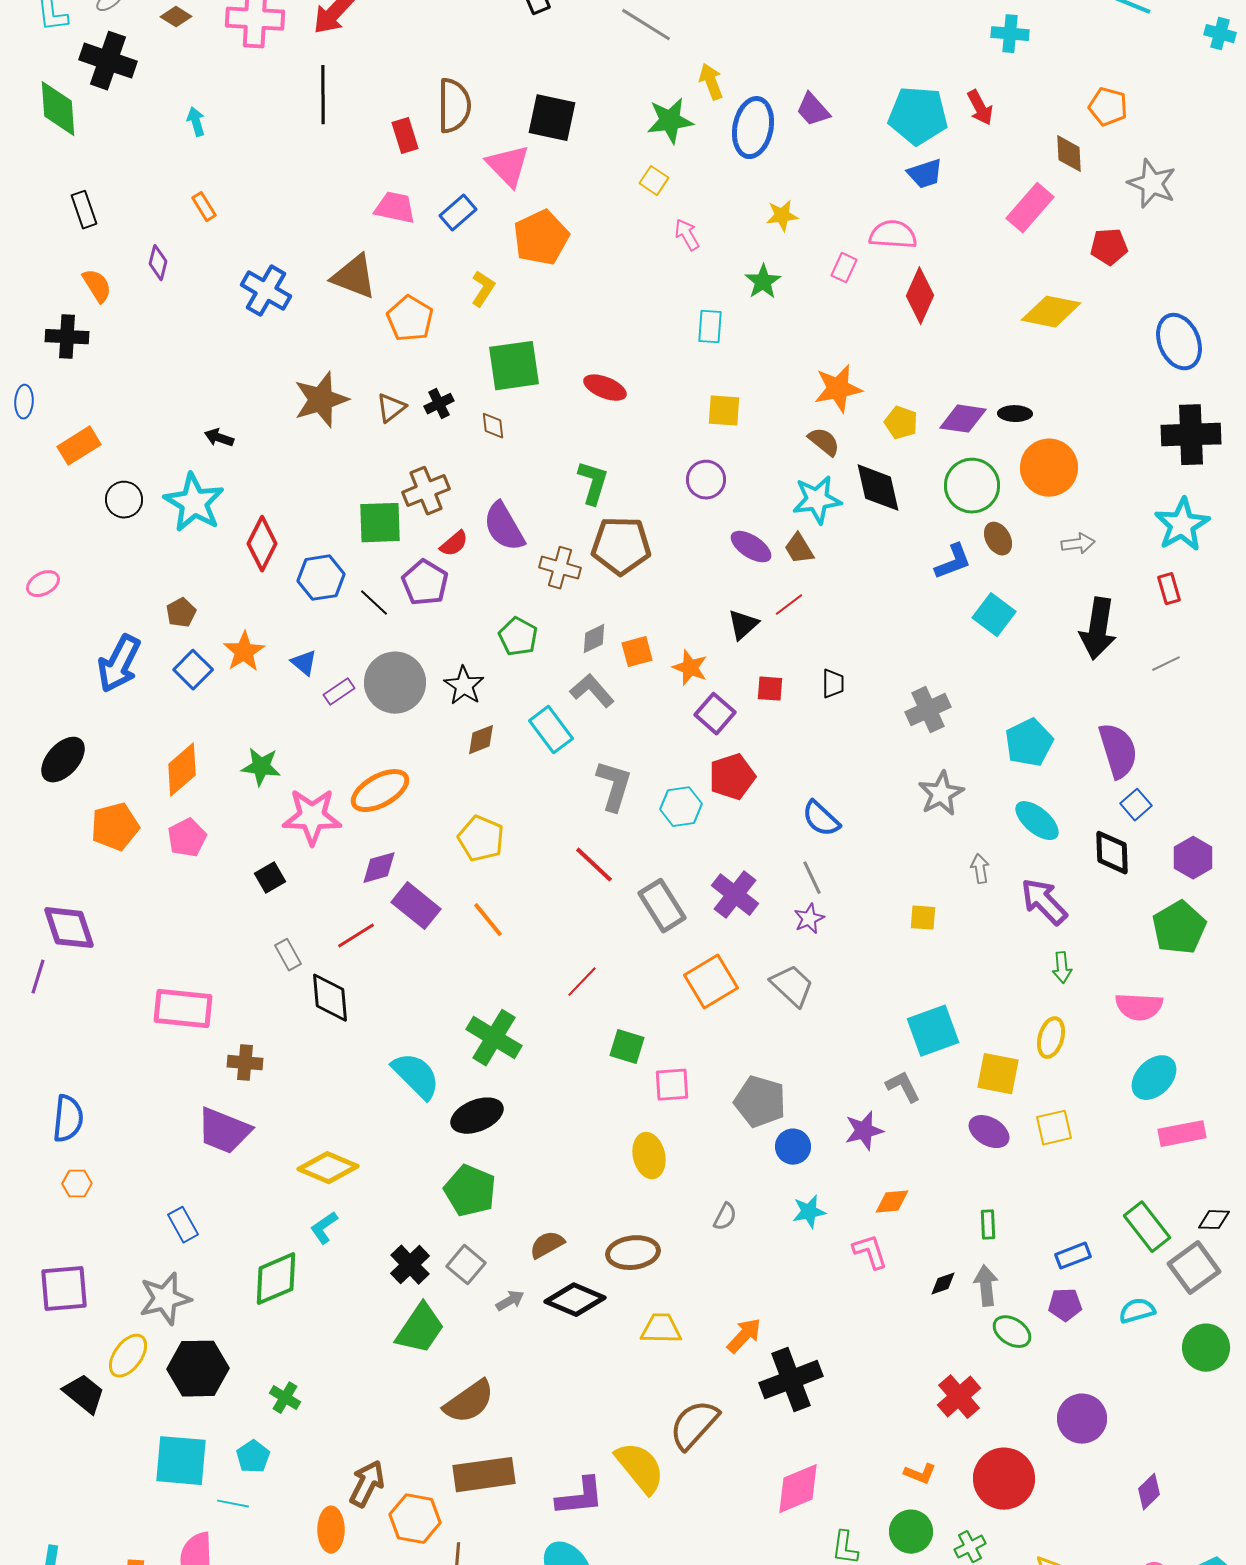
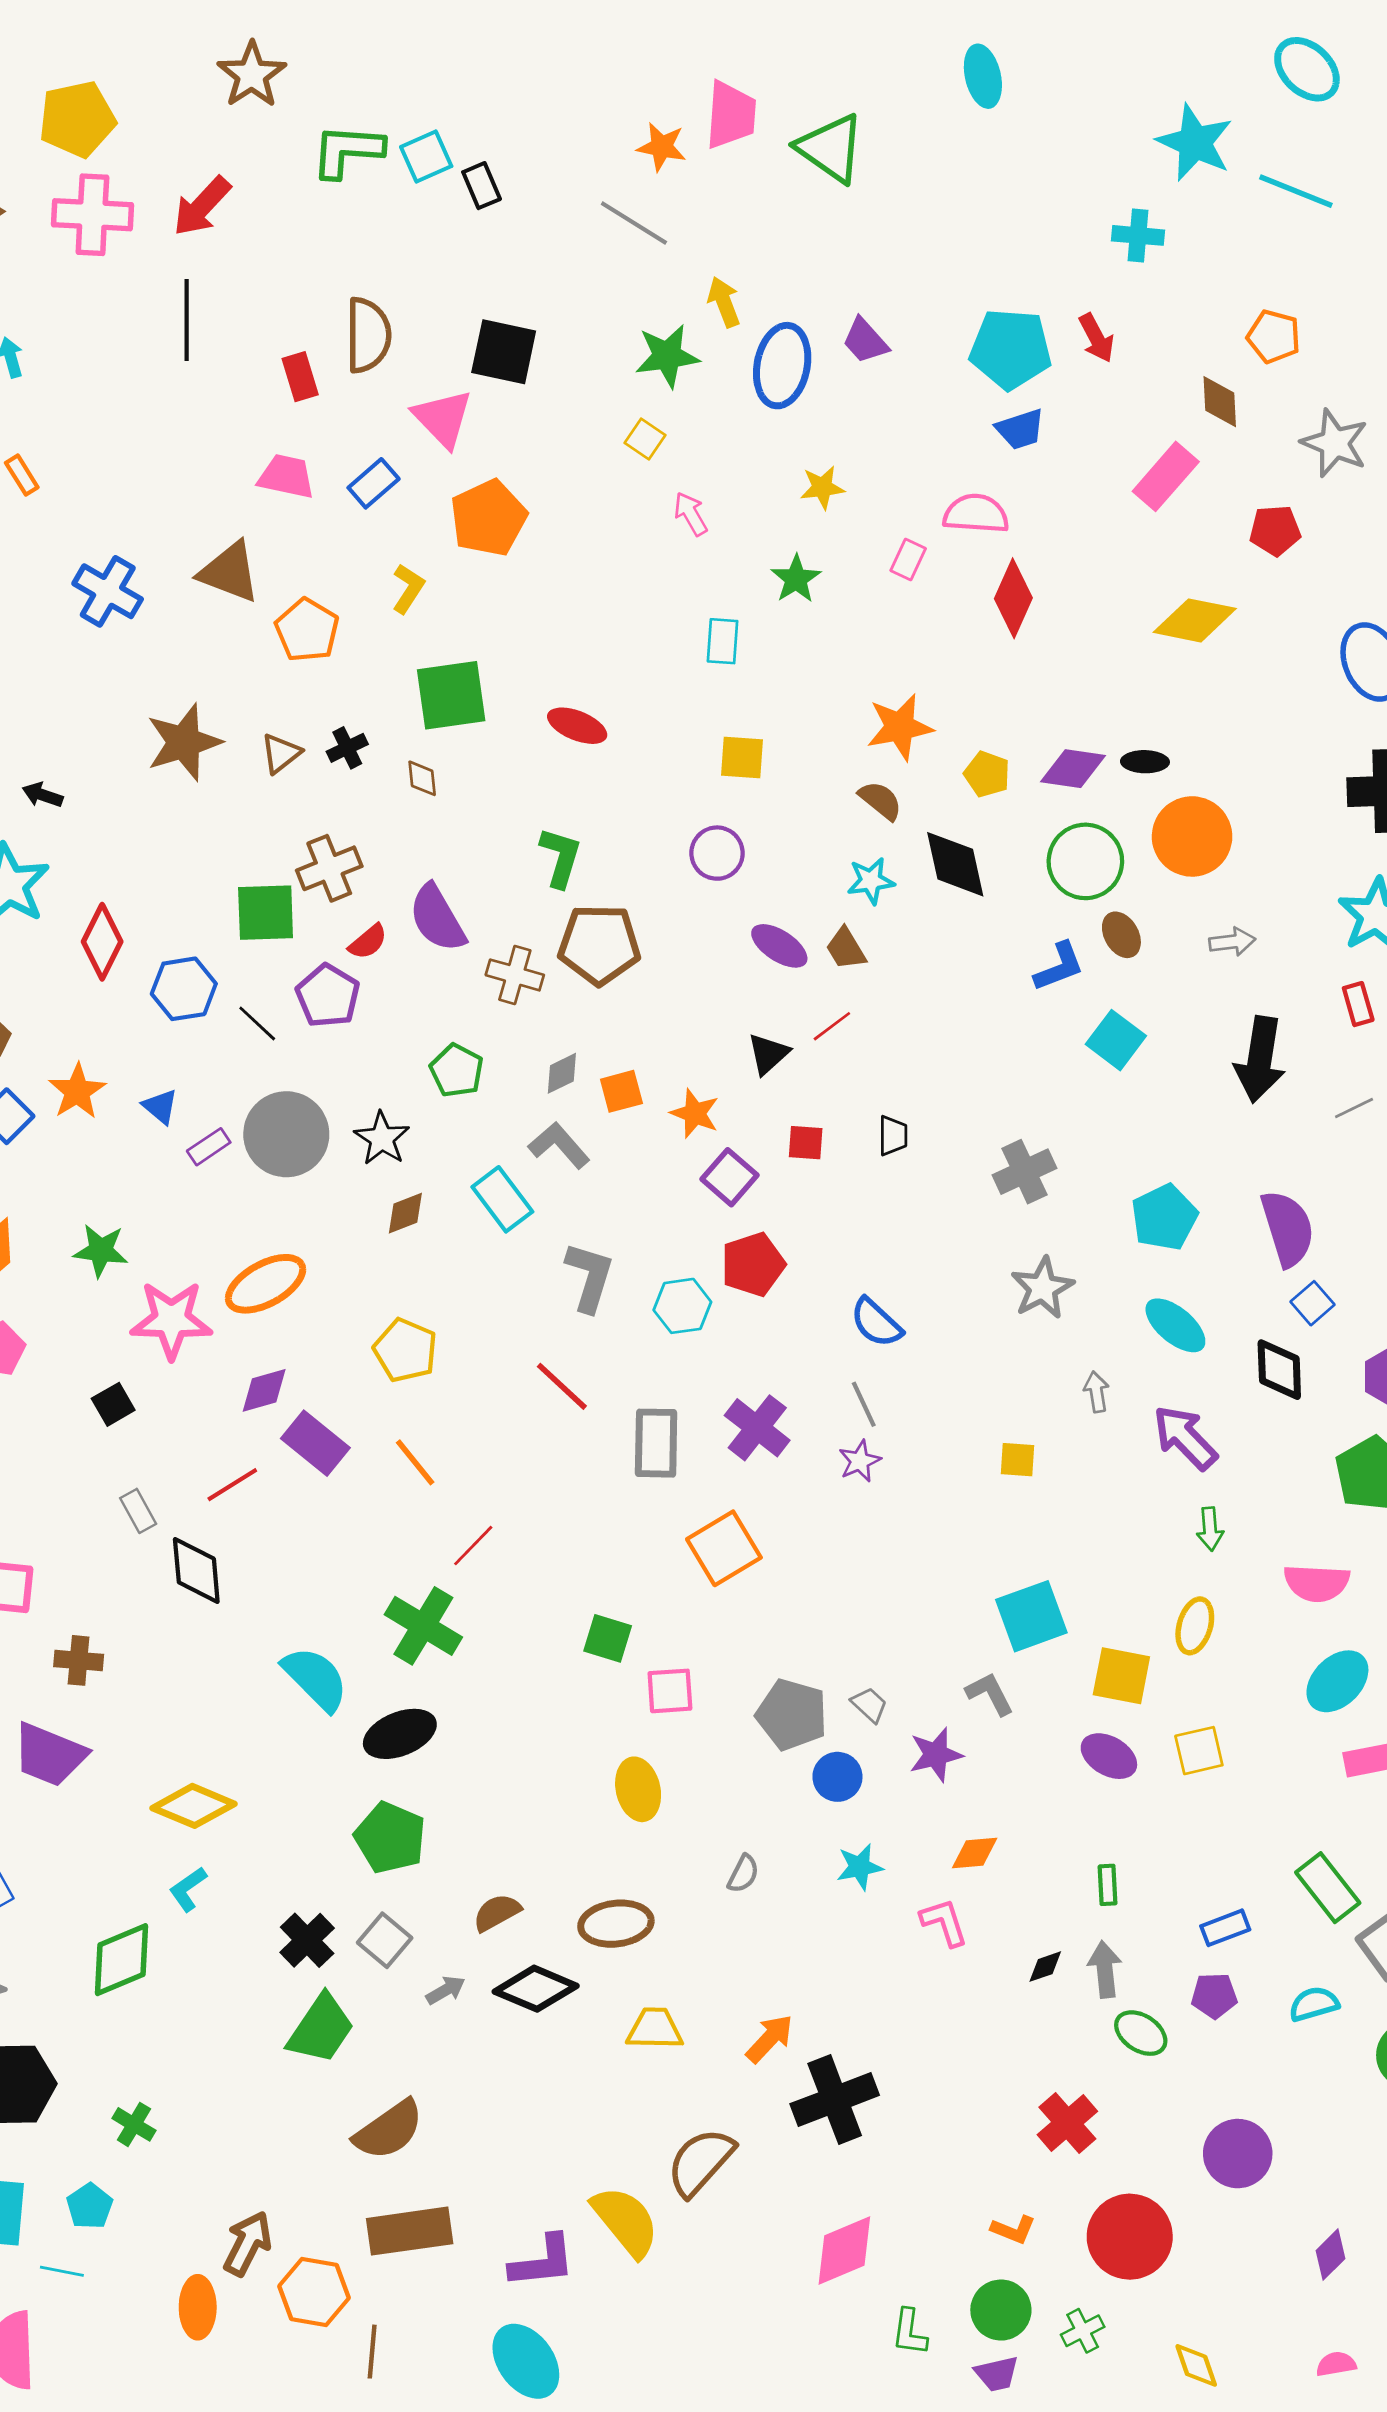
cyan star: (817, 500) -> (871, 881), size x0.7
gray rectangle: (662, 906) -> (656, 1443), turned 33
red line: (582, 982) -> (473, 1546), moved
gray trapezoid: (792, 986) -> (869, 1705), moved, size x0.6

